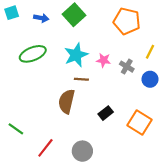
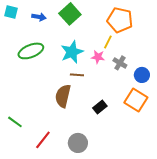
cyan square: (12, 13) -> (11, 12), turned 32
yellow line: (150, 52) -> (108, 42), moved
orange square: (139, 123) -> (136, 100), moved

